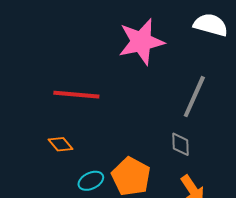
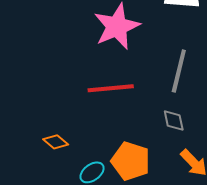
red line: (76, 95) -> (111, 88), moved

